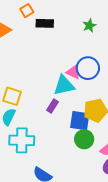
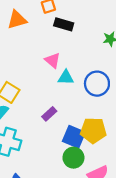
pink triangle: (73, 72) -> (53, 60), moved
cyan triangle: (64, 85) -> (66, 78), moved, size x0.7

